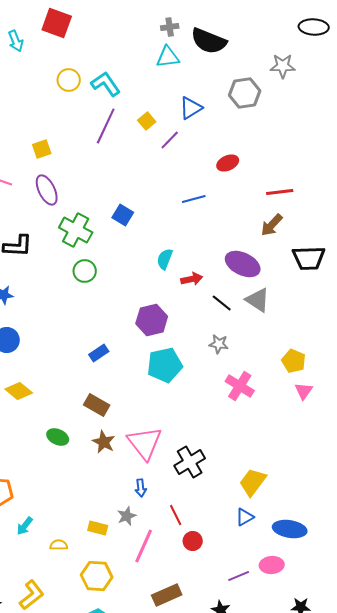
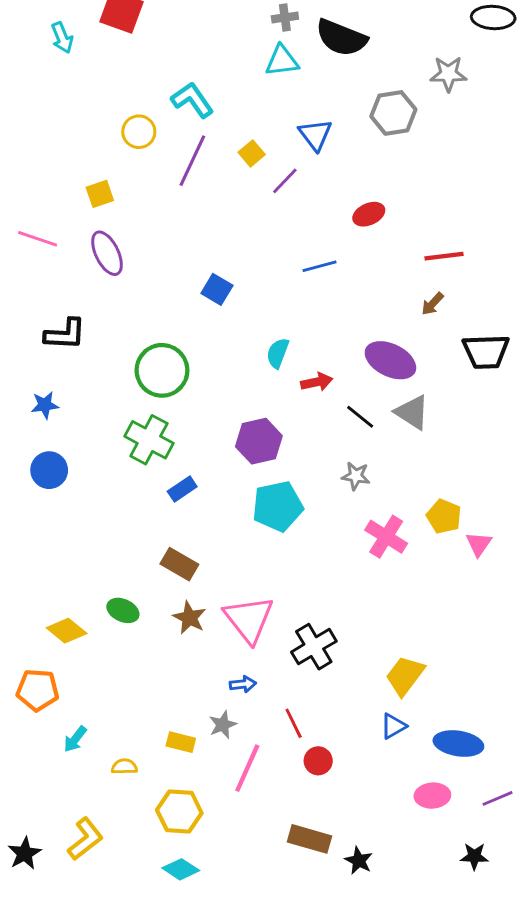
yellow circle: (69, 80) -> (139, 132), moved
blue triangle: (191, 108) -> (315, 135), turned -35
brown arrow: (272, 225) -> (432, 304), size x0.7
green cross: (76, 230) -> (149, 440), moved
green circle: (85, 271) -> (162, 370), size x1.6
yellow pentagon: (294, 361) -> (444, 516), moved
yellow diamond: (19, 391) -> (67, 631), moved
blue arrow: (141, 488) -> (243, 684), turned -90
purple line: (239, 576) -> (497, 798), moved
brown rectangle: (167, 595) -> (309, 839), moved, turned 40

